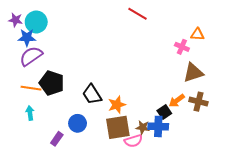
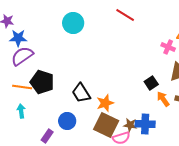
cyan circle: (36, 22) -> (73, 23), moved
orange arrow: (177, 101) -> (163, 99), turned 91
black square: (164, 112) -> (151, 83), moved
brown square: (118, 127) -> (106, 125), turned 35

